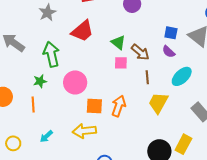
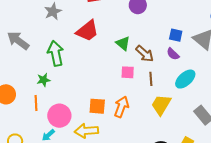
pink square: (121, 63) -> (128, 72), moved
pink circle: (75, 82) -> (59, 116), moved

